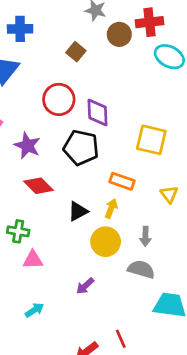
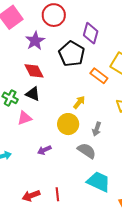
red circle: (59, 99) -> (54, 15), moved
orange rectangle: (122, 181) -> (99, 76), moved
black triangle: (78, 211) -> (33, 94), moved, turned 35
pink triangle: (33, 260) -> (25, 118), moved, turned -35

